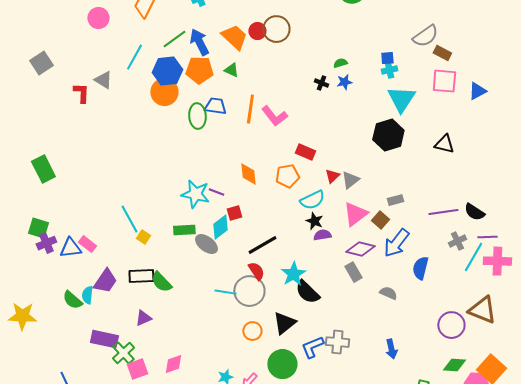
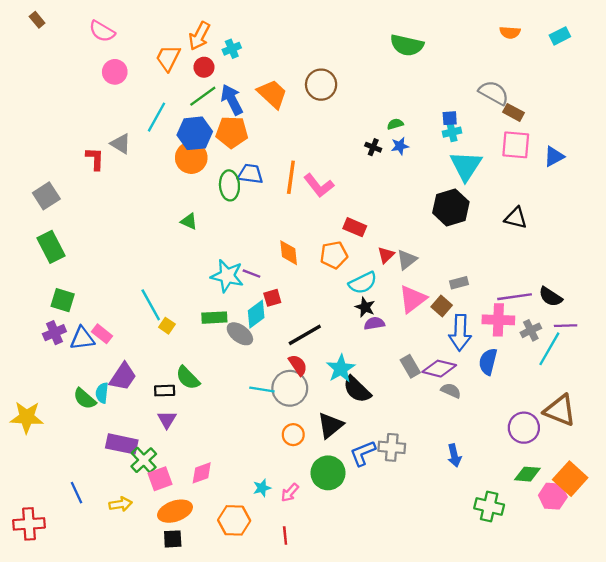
red circle: (257, 31) -> (204, 67), moved
gray semicircle: (425, 36) -> (494, 93), turned -116
gray square: (41, 63) -> (46, 196), moved
green triangle: (231, 70) -> (189, 221), moved
green square: (38, 228) -> (63, 300), moved
blue arrow: (396, 243) -> (460, 333), turned -36
purple diamond: (360, 249) -> (439, 369), moved
pink cross: (497, 261) -> (498, 320), moved
black rectangle: (141, 276) -> (165, 391), moved, size x0.7
purple triangle: (143, 318) -> (167, 420), turned -36

